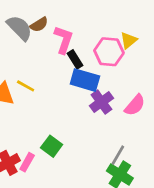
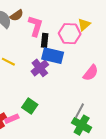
black rectangle: (75, 59) -> (45, 40), turned 40
purple cross: (101, 102) -> (40, 68), moved
pink rectangle: (27, 162) -> (12, 119), turned 40

